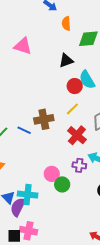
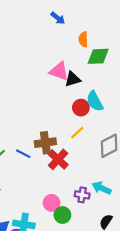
orange semicircle: (66, 23) -> (83, 39), moved
pink triangle: (23, 46) -> (59, 71), moved
red cross: (77, 135) -> (58, 159), moved

